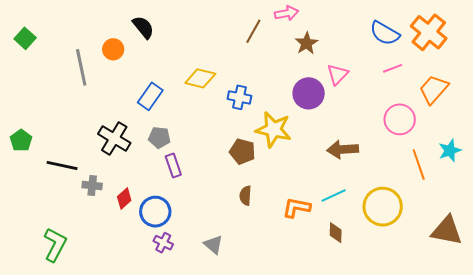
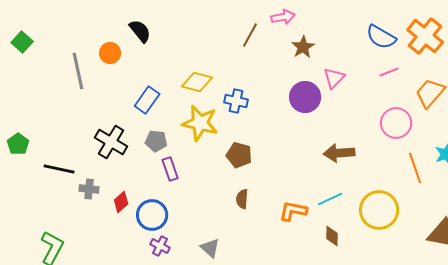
yellow star: (273, 129) -> (200, 123), moved

